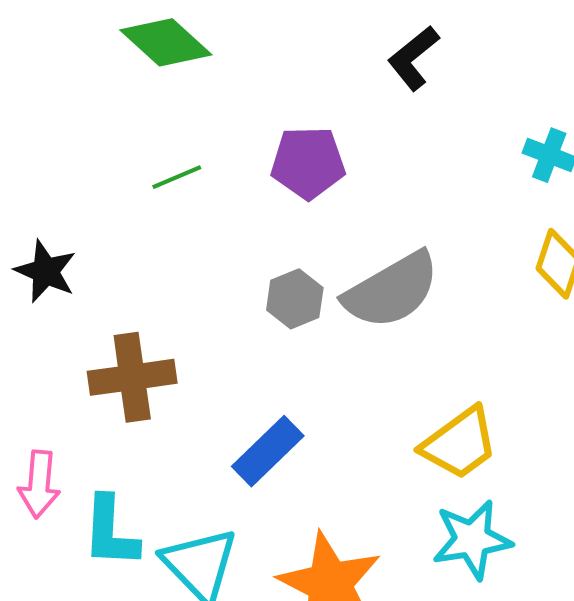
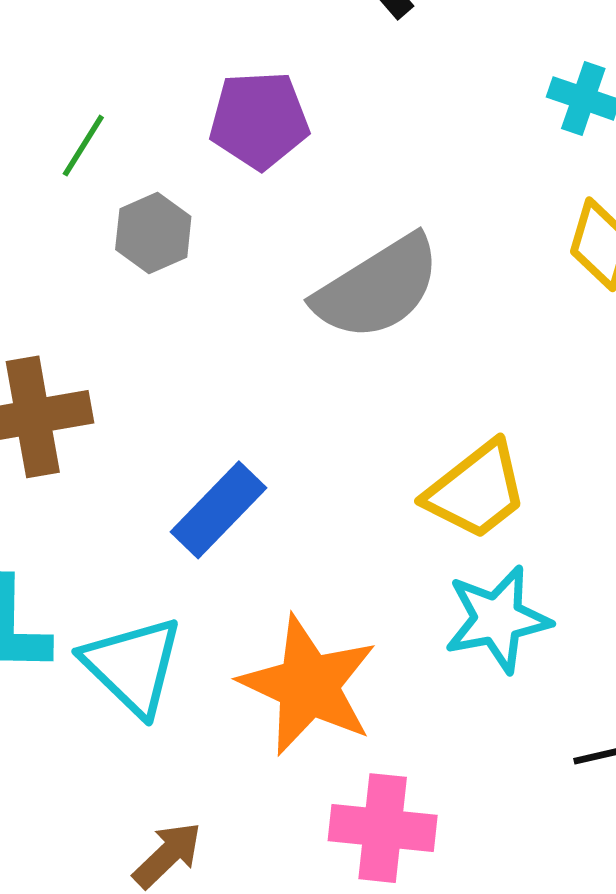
green line: (177, 177) -> (83, 146), turned -33
gray hexagon: (295, 299) -> (153, 233), moved

